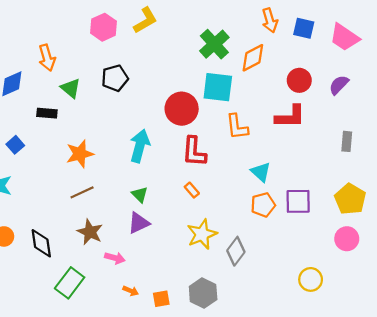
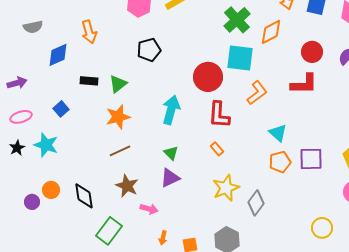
green triangle: (71, 88) -> (118, 84), moved, turned 42
orange L-shape: (237, 127) -> (257, 93), turned -120
orange arrow: (131, 291) -> (163, 238), turned 80

